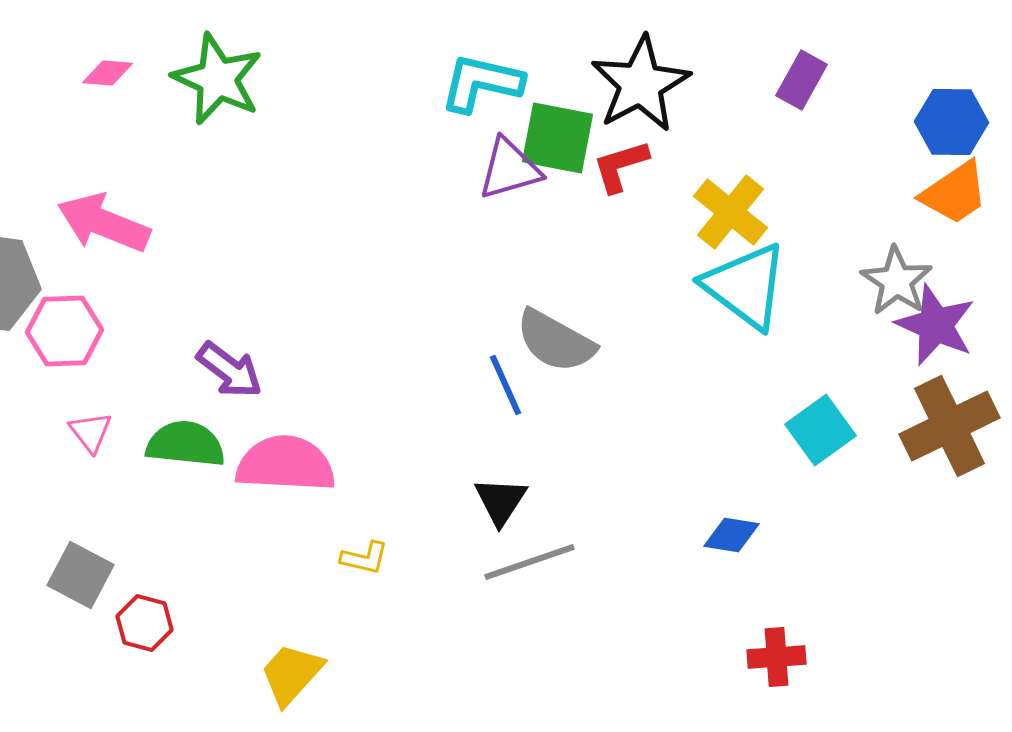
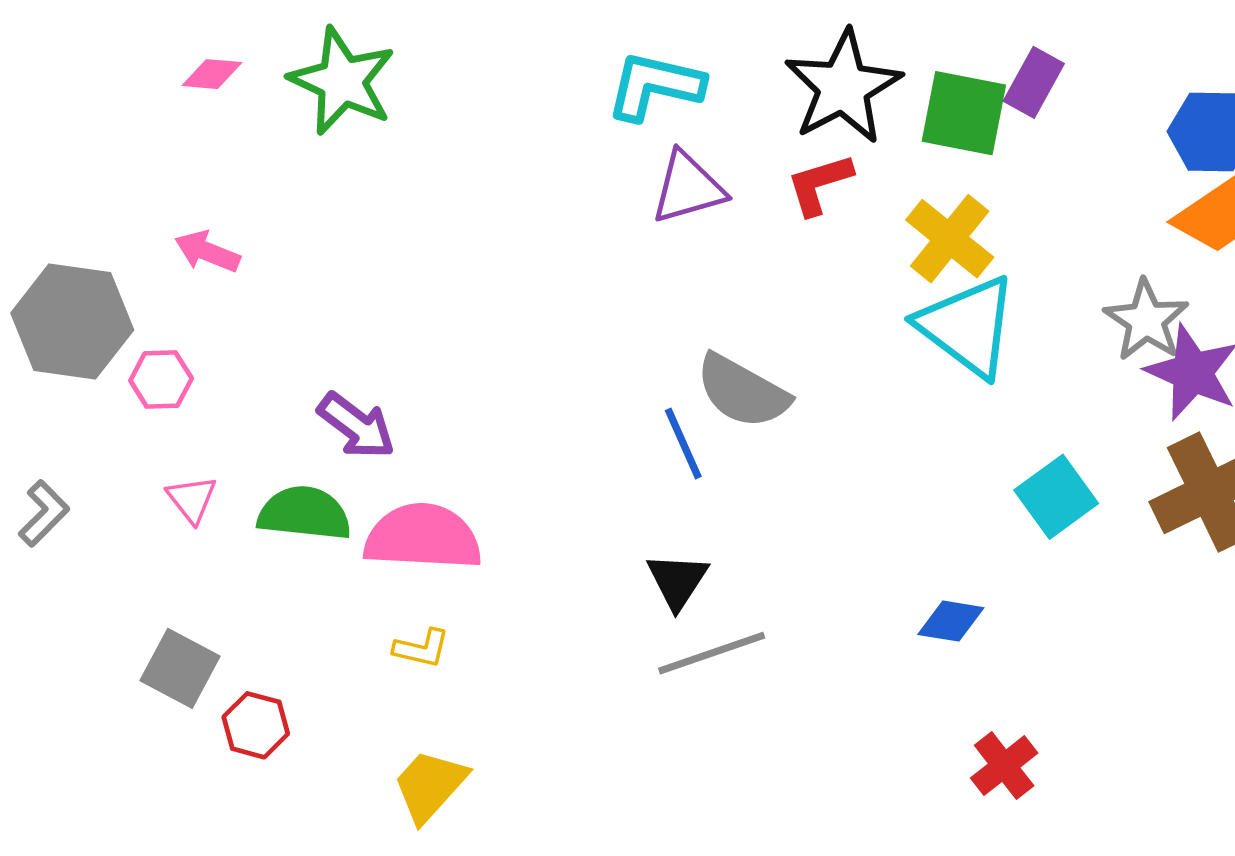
green square: (558, 138) -> (964, 113), moved
pink arrow: (104, 223) -> (207, 252), size x0.6
pink hexagon: (64, 331) -> (161, 380), size x0.7
yellow L-shape: (364, 558) -> (422, 648), moved
red cross: (776, 657) -> (1004, 766), turned -34

